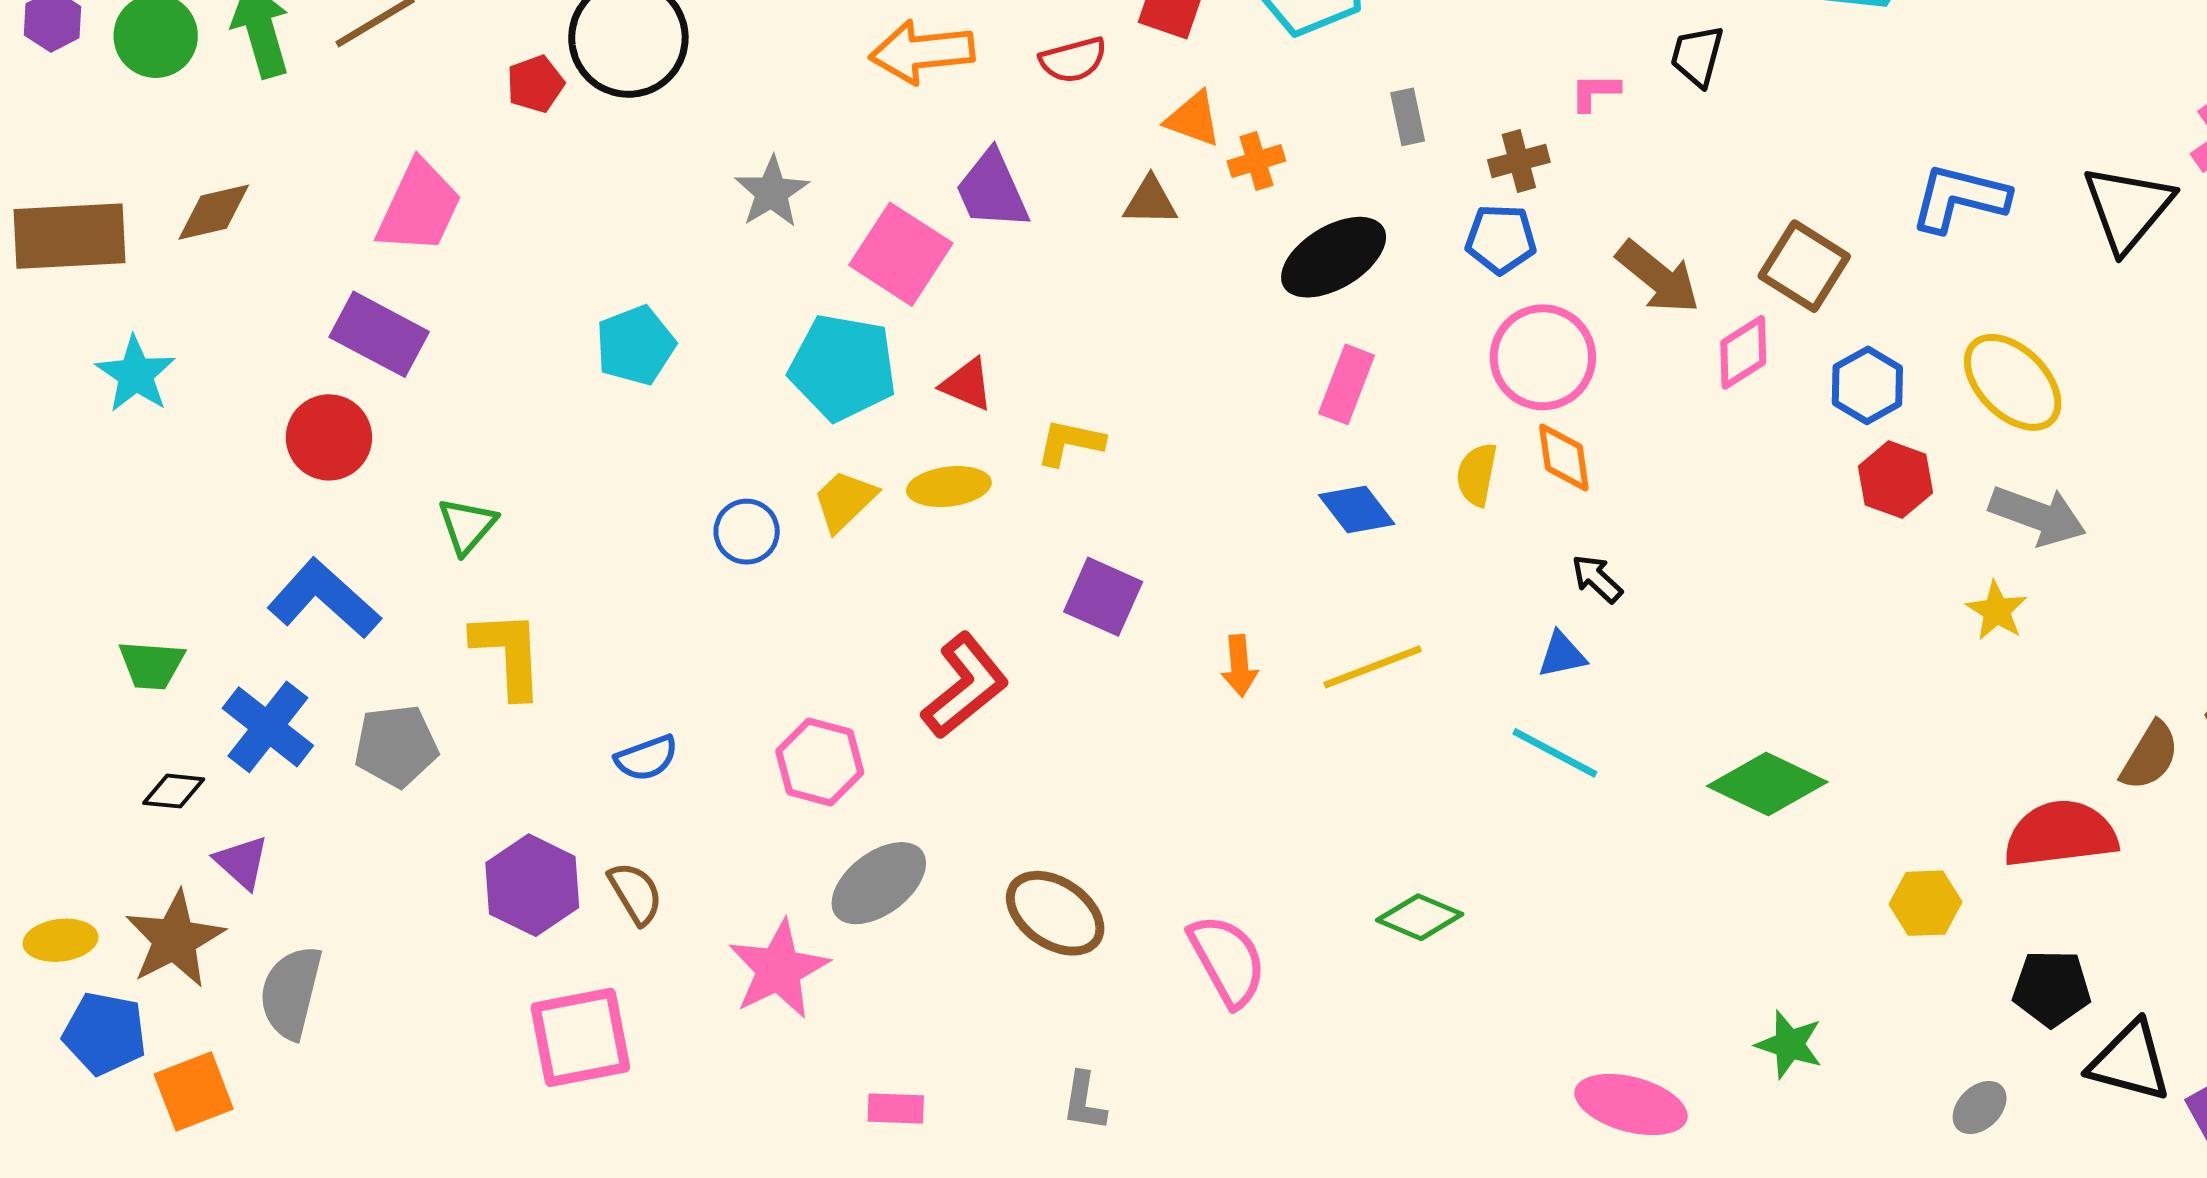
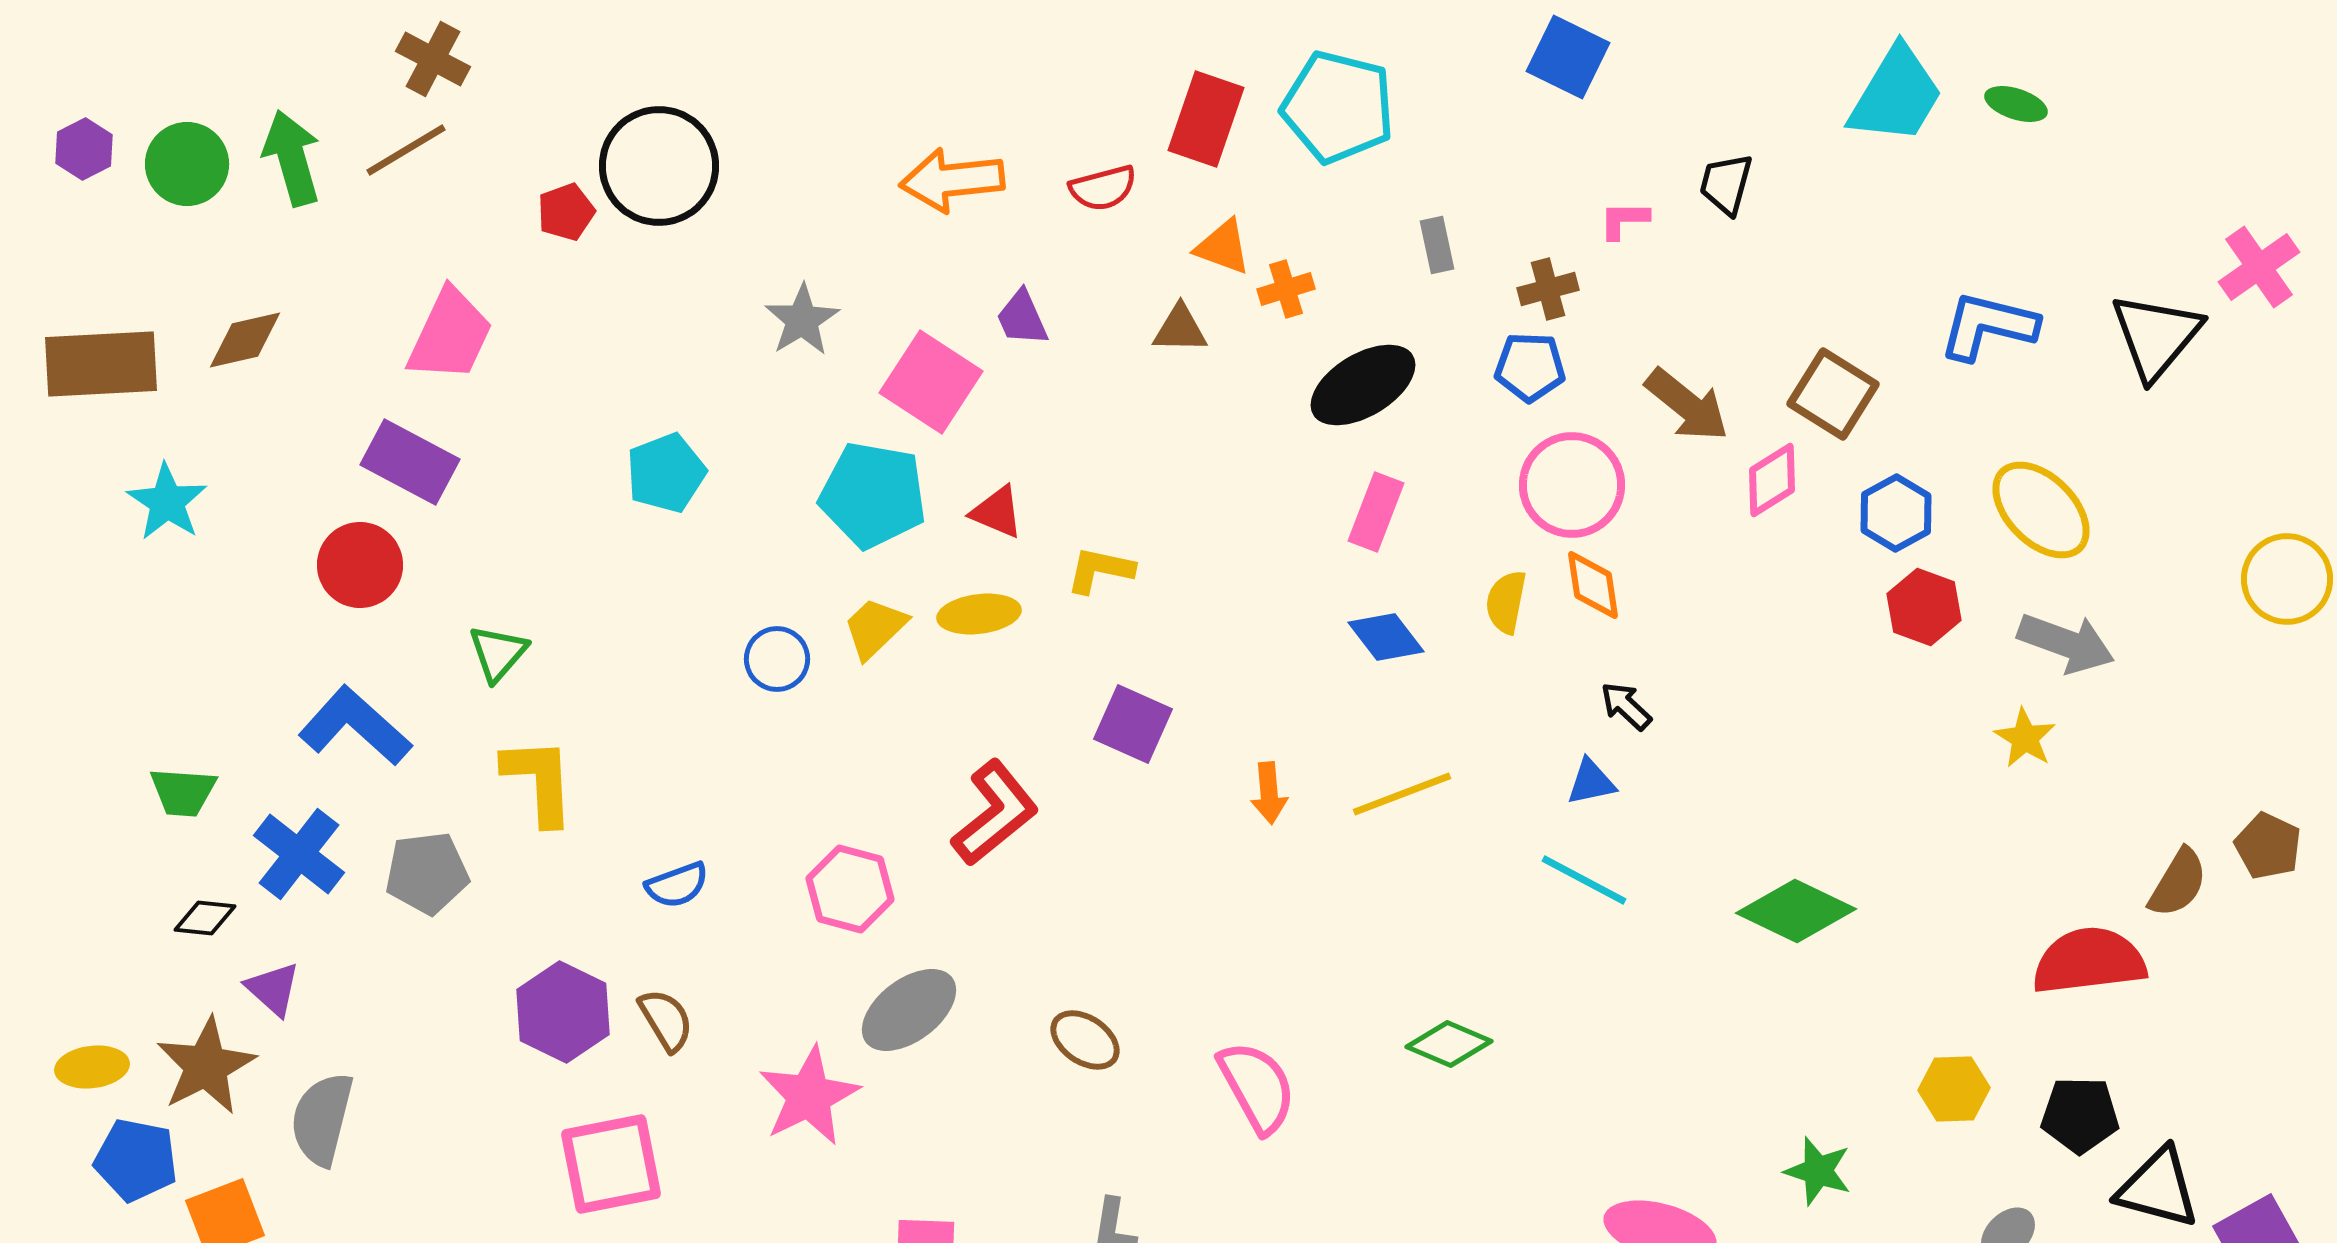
purple trapezoid: (992, 190) -> (1022, 318), size x0.7
yellow hexagon: (1925, 903) -> (1954, 1089), moved
brown ellipse: (1055, 913) -> (1085, 1040), size x0.7

